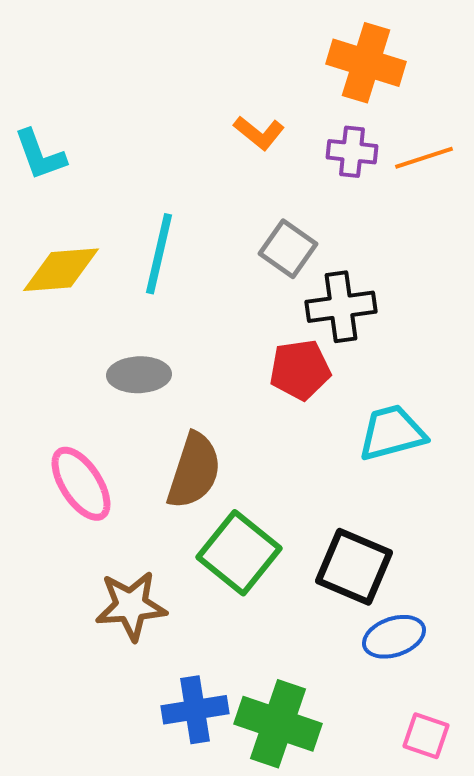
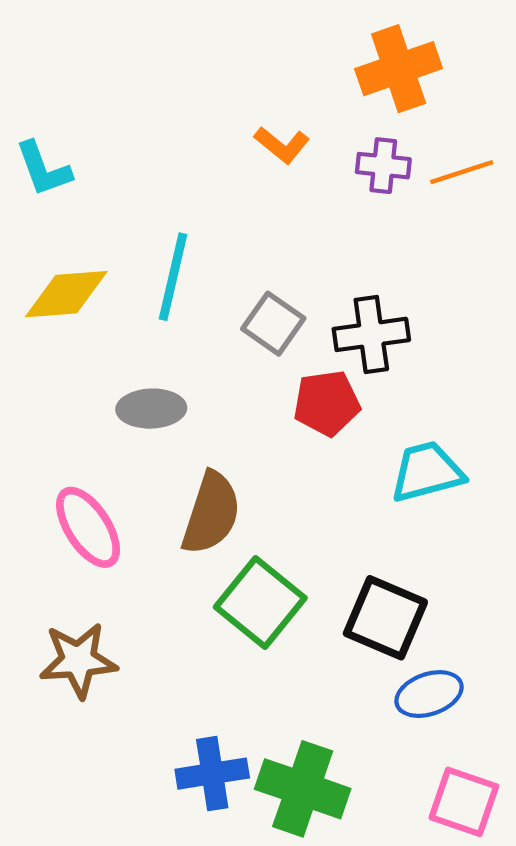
orange cross: (366, 63) -> (399, 69), turned -36
gray square: (288, 249) -> (273, 324), moved
brown star: (131, 606) -> (78, 660), moved
pink square: (426, 736) -> (464, 802), size x1.4

